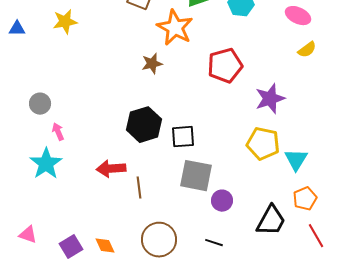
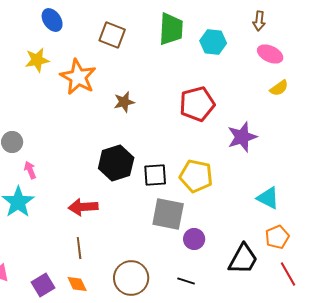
orange star: (175, 28) -> (78, 77), moved
yellow pentagon: (263, 144) -> (196, 176), moved
cyan triangle: (296, 160) -> (268, 198), turned -35
brown line: (139, 188) -> (79, 248), moved

